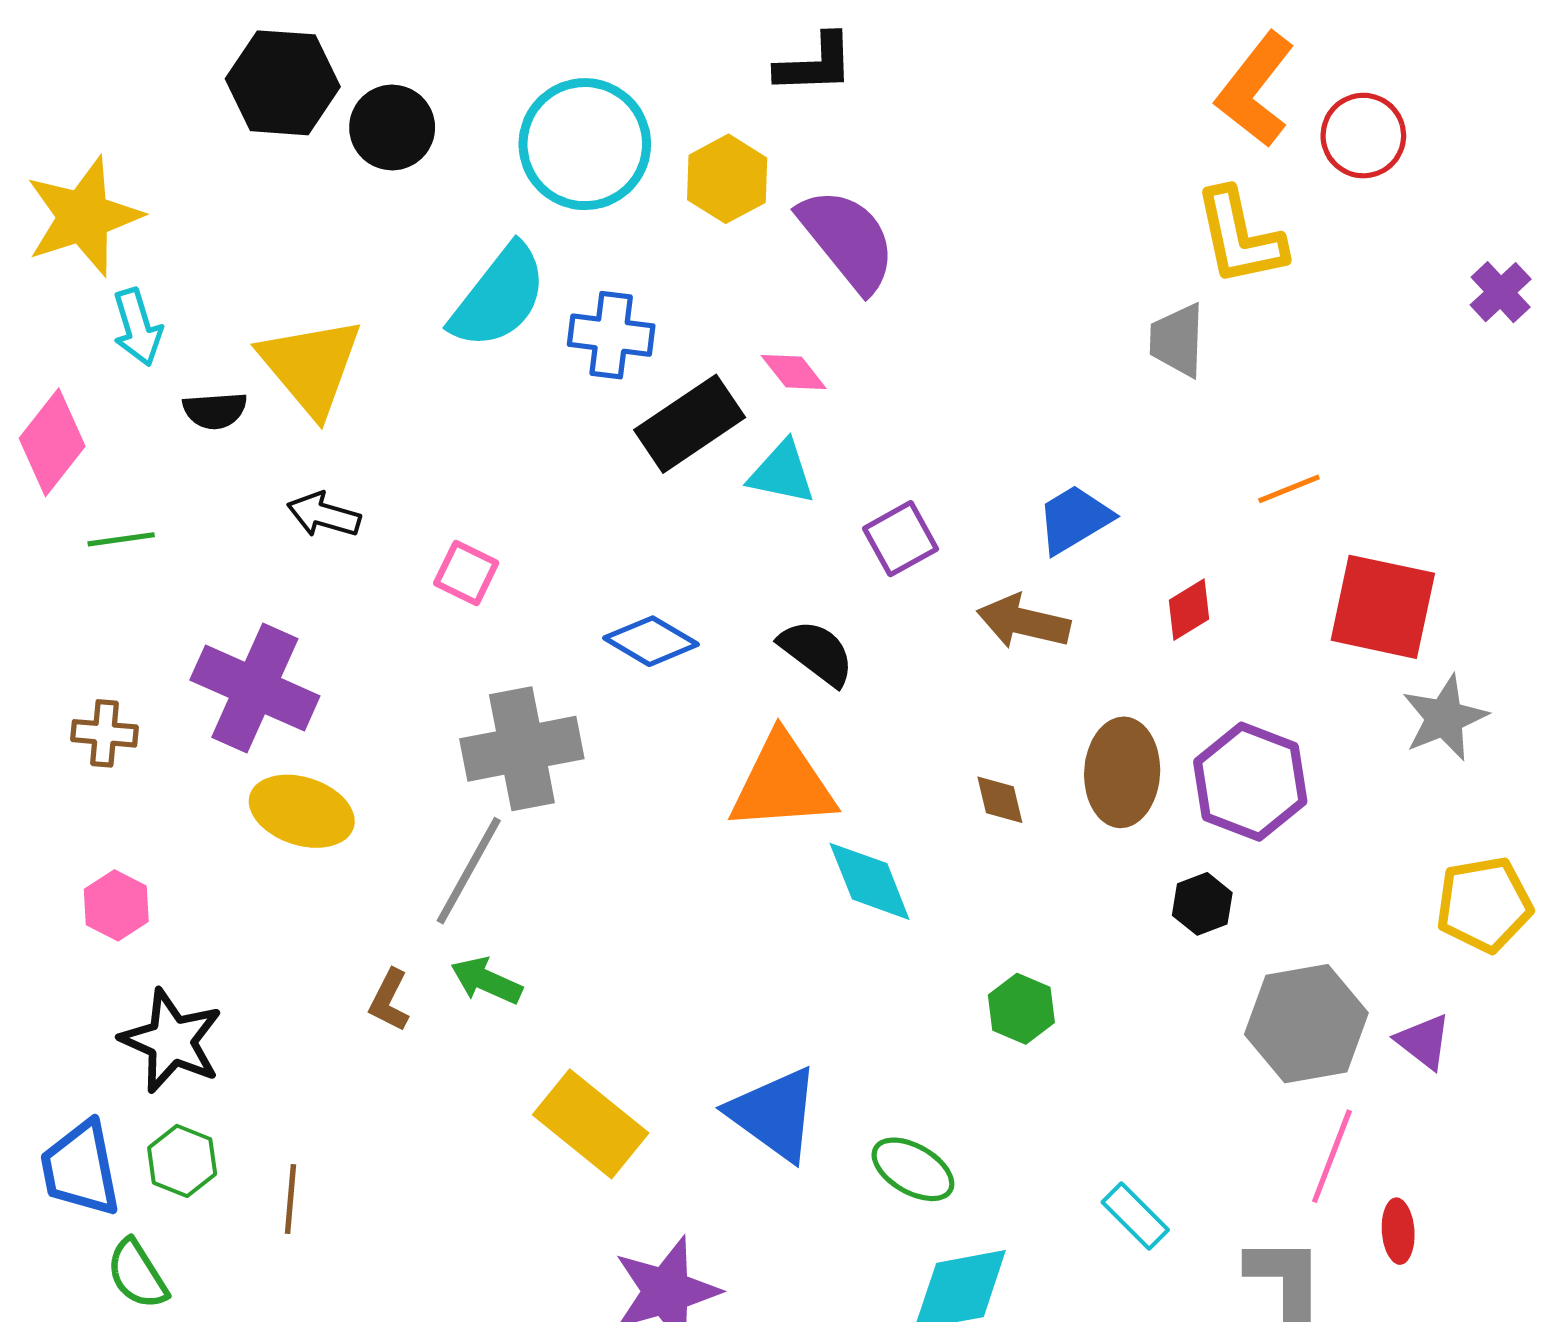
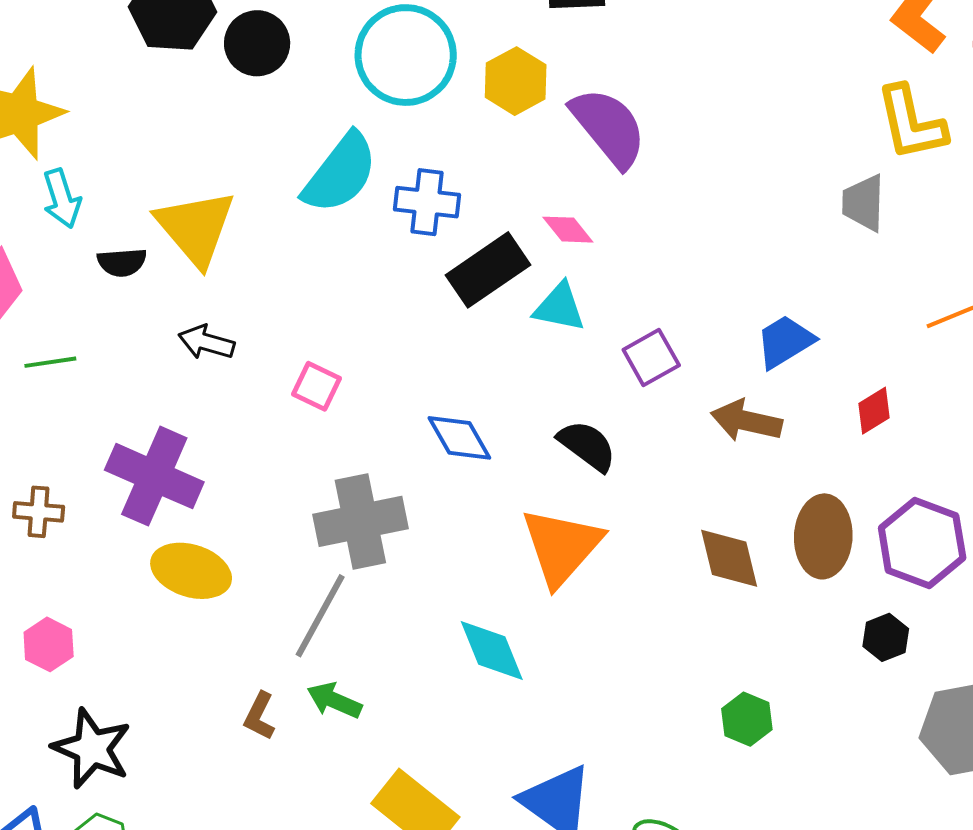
blue diamond: (651, 641) -> (459, 438), turned 30
orange triangle: (783, 783) -> (562, 547), turned -44
brown diamond: (1000, 800) -> (729, 558), size x1.6
cyan diamond: (870, 881) -> (492, 651), moved

